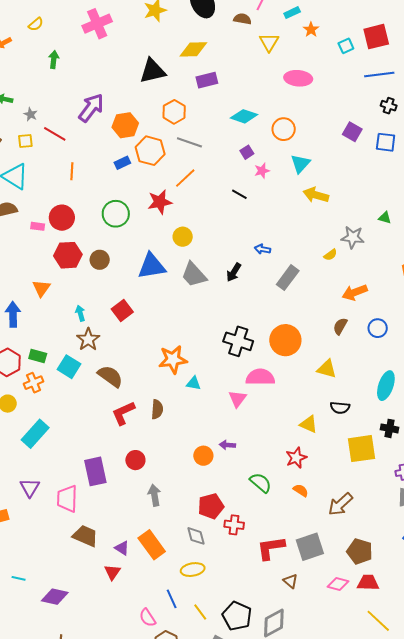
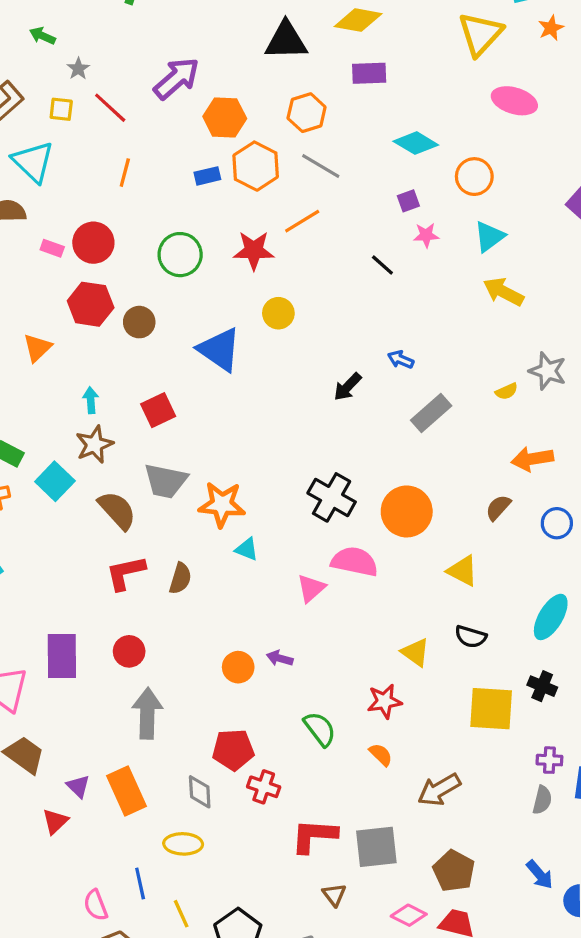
yellow triangle: (269, 42) -> (480, 34), size x1.4
blue triangle: (152, 266) -> (219, 350), turned 32
gray trapezoid: (194, 275) -> (166, 481), moved, turned -48
gray arrow: (154, 495) -> (147, 713), size x1.4

